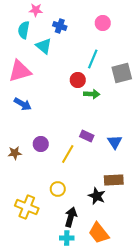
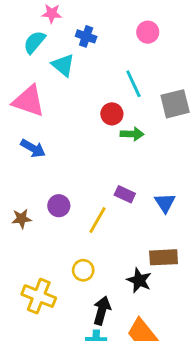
cyan semicircle: (24, 30) -> (34, 42), turned 30
cyan line: (93, 59) -> (133, 84), turned -48
pink triangle: (20, 71) -> (29, 101), turned 35

